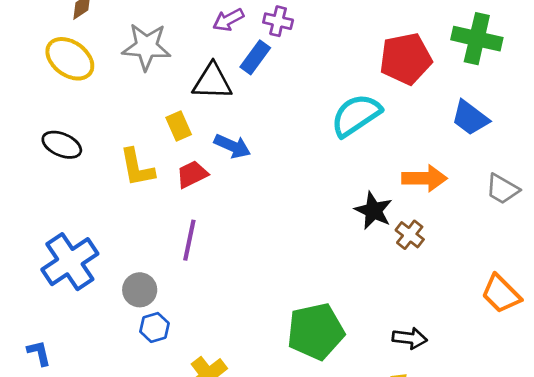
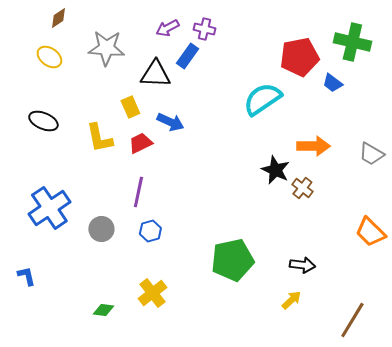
yellow ellipse: (70, 59) -> (49, 57), size x0.7
blue trapezoid: (470, 118) -> (332, 83), moved, size x0.7
blue hexagon: (154, 327) -> (150, 231), moved

